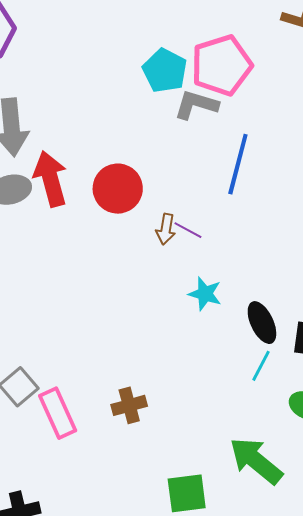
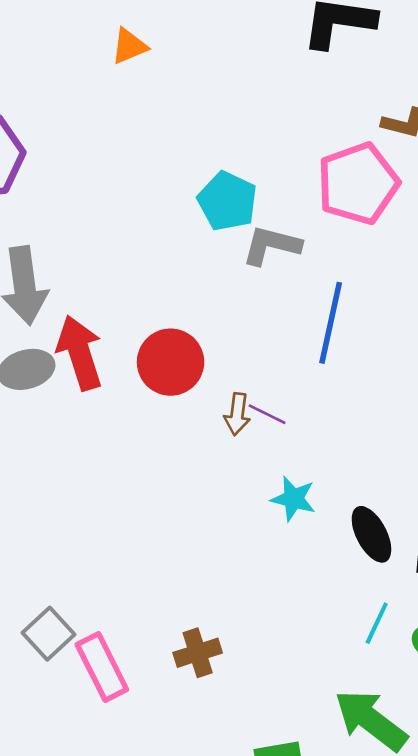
pink pentagon: (222, 65) -> (358, 184), moved
cyan line: (261, 366) -> (377, 623), moved

